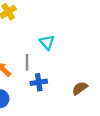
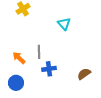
cyan triangle: (47, 42) -> (64, 24), moved

